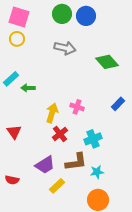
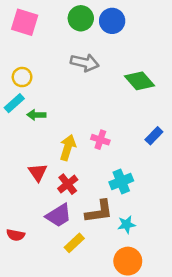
yellow circle: (17, 39) -> (22, 77), moved
red triangle: (14, 132) -> (38, 172), moved
red cross: (60, 134) -> (68, 184), moved

